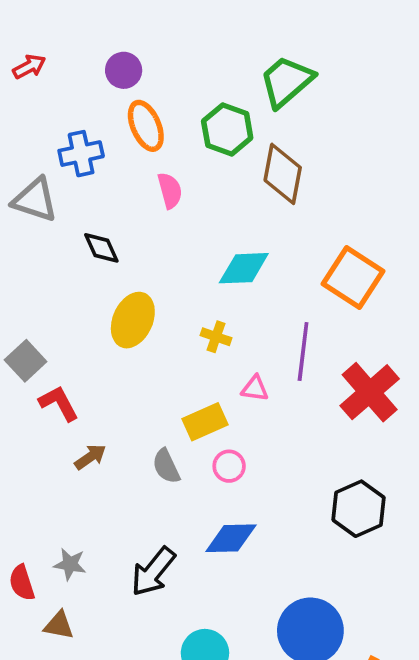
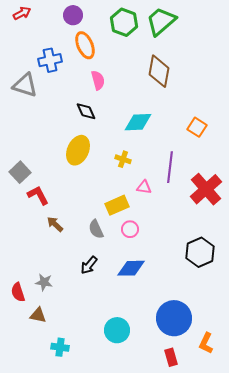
green hexagon: (227, 129) -> (124, 22), moved
black diamond: (101, 248) -> (86, 111), moved
orange square: (353, 277) -> (197, 127), size x0.6
brown arrow: (90, 457) -> (55, 224), turned -102
black arrow: (153, 572) -> (89, 265), moved, size x0.7

